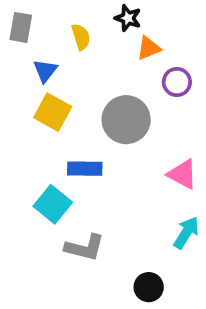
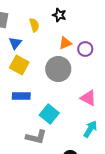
orange triangle: (149, 48) -> (65, 43), moved
blue rectangle: (85, 169) -> (21, 96), moved
cyan square: (53, 204) -> (49, 114), moved

